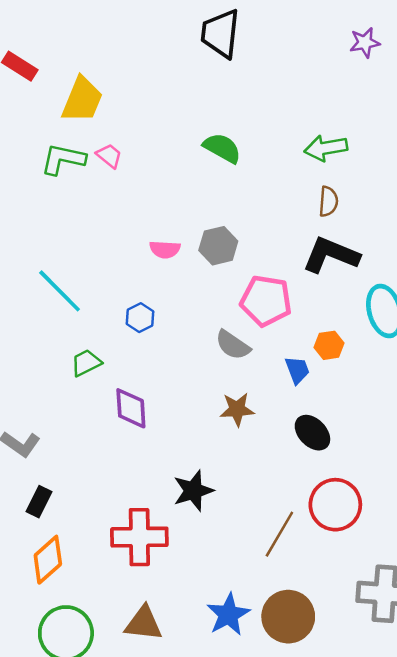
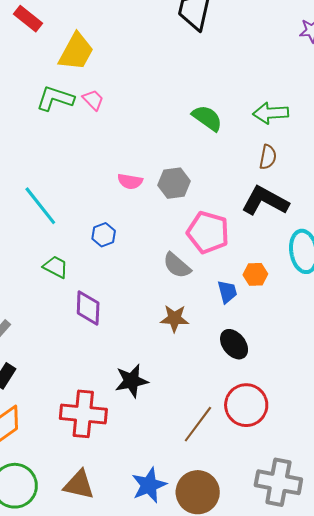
green semicircle: (222, 148) -> (207, 118), moved
green trapezoid: (86, 363) -> (56, 267), turned 48

